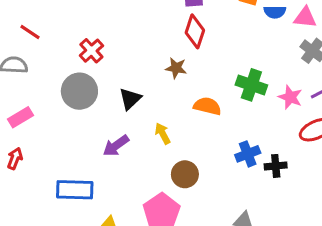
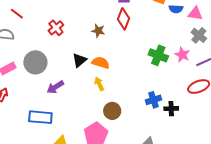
brown star: (176, 68) -> (98, 31), moved
gray circle: (79, 91) -> (35, 62), moved
pink star: (290, 97) -> (182, 55), moved
orange semicircle: (207, 106) -> (101, 63), moved
purple arrow: (116, 146) -> (55, 87), moved

